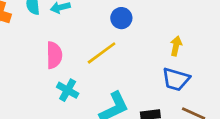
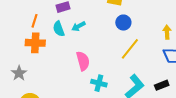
yellow line: (102, 53) -> (130, 49), moved

